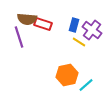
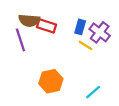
orange hexagon: (67, 75) -> (51, 81), moved

